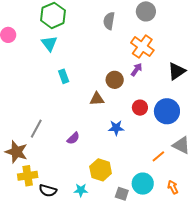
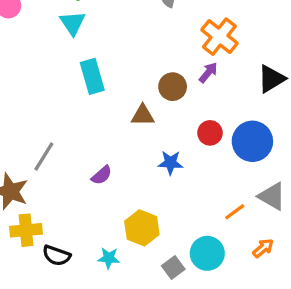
cyan rectangle: (64, 76) -> (92, 76), size x1.5
orange arrow: (173, 187) -> (263, 248), moved, turned 72
gray square: (122, 194) -> (173, 268), turned 32

